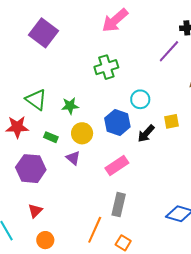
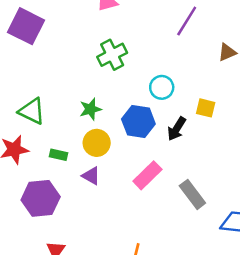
green star: (70, 106) -> (90, 109), moved
yellow square: (172, 121) -> (206, 108), turned 35
gray rectangle: (119, 205) -> (192, 194), moved, turned -40

